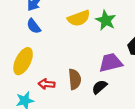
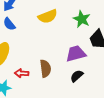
green star: (106, 20) -> (82, 19), moved
black semicircle: (99, 87) -> (77, 76), moved

